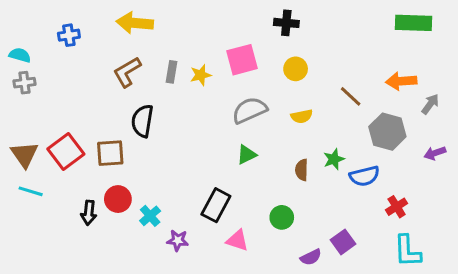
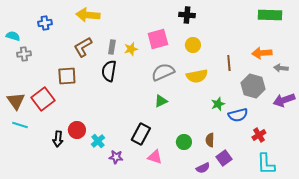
gray cross: (24, 83) -> (24, 54), moved
brown line: (351, 96) -> (229, 63), turned 42
gray arrow: (430, 104) -> (281, 68), turned -120
yellow semicircle: (302, 116) -> (197, 76), size x1.5
black semicircle: (142, 121) -> (109, 71), moved
brown square: (110, 153) -> (67, 76), moved
purple arrow: (435, 153) -> (284, 100), size x1.5
brown semicircle: (302, 170) -> (210, 140), moved

